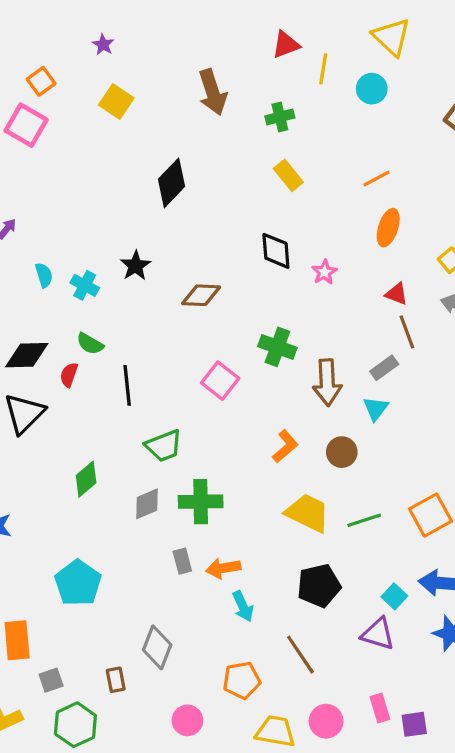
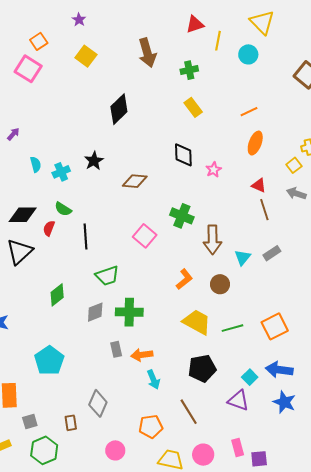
cyan cross: (85, 285) -> (61, 172), turned 36
gray rectangle: (384, 368) -> (272, 253), moved

